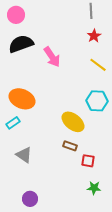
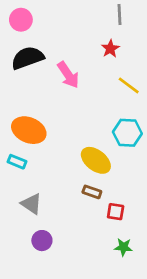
red star: (94, 36) -> (110, 49), moved
cyan rectangle: (13, 123) -> (17, 162), turned 56
purple circle: (30, 199) -> (42, 241), moved

